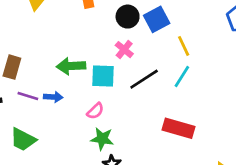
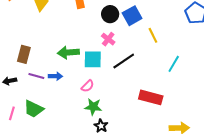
cyan line: (182, 76) -> (174, 64), moved

